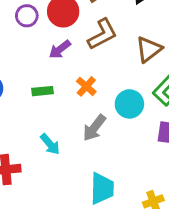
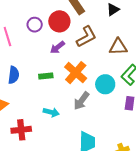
brown triangle: (149, 49) -> (118, 47), turned 36
orange cross: (86, 86) -> (76, 73), size x1.6
cyan arrow: (50, 144) -> (51, 112), turned -35

